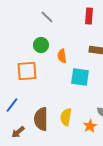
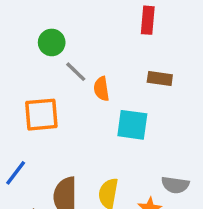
gray line: (47, 17) -> (76, 72), moved
green circle: (41, 45) -> (52, 42), moved

